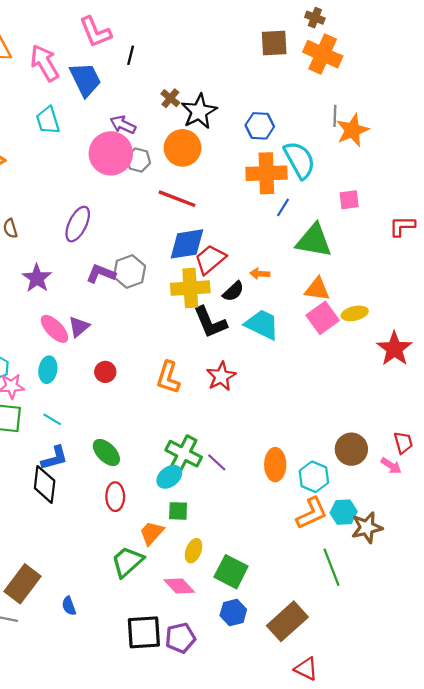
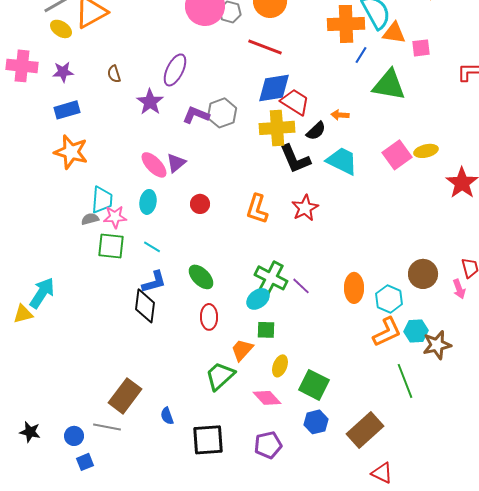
red trapezoid: (210, 259) -> (295, 102), turned 72
purple star: (37, 278) -> (150, 102), moved
orange triangle: (317, 289) -> (394, 33), moved
pink arrow: (391, 466) -> (459, 289), turned 36
black square: (144, 632) -> (208, 440), moved

